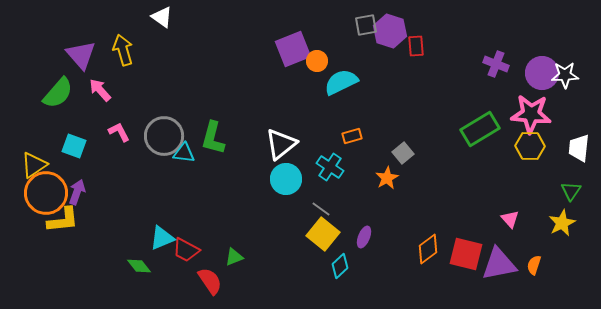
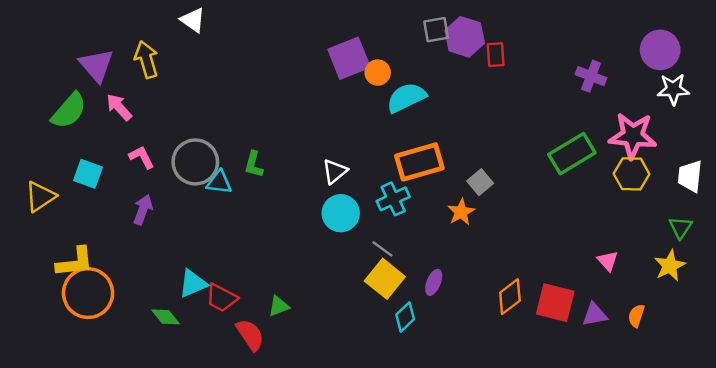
purple circle: (542, 73) -> (660, 50), moved
orange rectangle: (352, 136) -> (419, 162), size x2.0
green L-shape: (213, 138) -> (254, 164), size x0.7
white triangle: (281, 144) -> (335, 171), size x0.7
cyan cross: (330, 167) -> (393, 199), turned 32
purple arrow: (77, 192) -> (143, 210), moved
orange circle: (46, 193) -> (88, 293), moved
purple triangle: (499, 264) -> (595, 315), size x0.6

